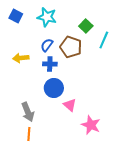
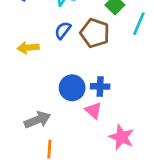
blue cross: (50, 64) -> (100, 86), moved
gray arrow: (28, 112) -> (37, 120), turned -90
orange line: (29, 134) -> (49, 149), moved

